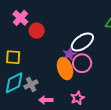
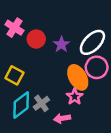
purple star: (69, 54) -> (61, 44), moved
yellow square: (13, 57) -> (14, 75), turned 35
pink star: (77, 98) -> (75, 97), moved

